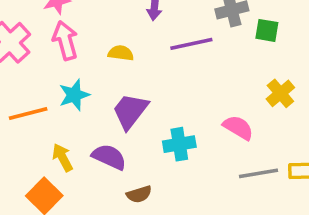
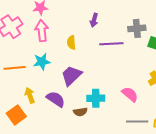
yellow semicircle: (121, 53) -> (71, 43), turned -112
brown semicircle: (139, 194) -> (80, 112), moved

